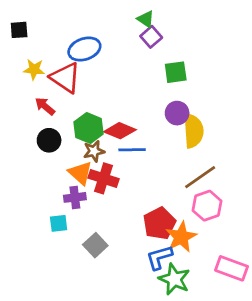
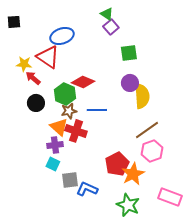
yellow star: (34, 69) -> (24, 64), moved
red diamond: (120, 131) -> (83, 82), moved
cyan square: (59, 223) -> (53, 164), moved, turned 32
gray square: (95, 245) -> (70, 180), turned 36
blue L-shape: (159, 257) -> (87, 189), moved, turned 40

